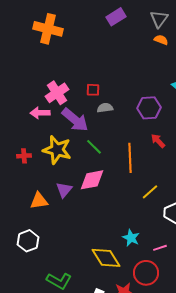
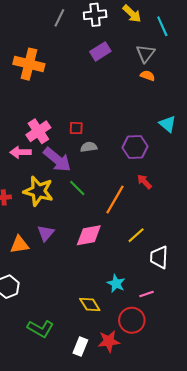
orange line: (130, 158) -> (115, 199), turned 32
pink diamond: (92, 180) -> (89, 235), moved
yellow diamond: (106, 258) -> (90, 304), size x0.7

